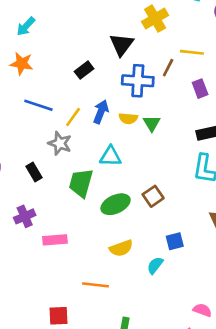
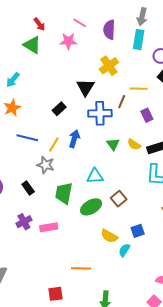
orange star: (22, 64) -> (12, 108), turned -30
yellow semicircle: (128, 118) -> (134, 144), moved, turned 32
cyan triangle: (110, 156) -> (95, 176), moved
pink rectangle: (55, 240) -> (49, 227), moved
yellow semicircle: (121, 248) -> (109, 236), moved, turned 54

